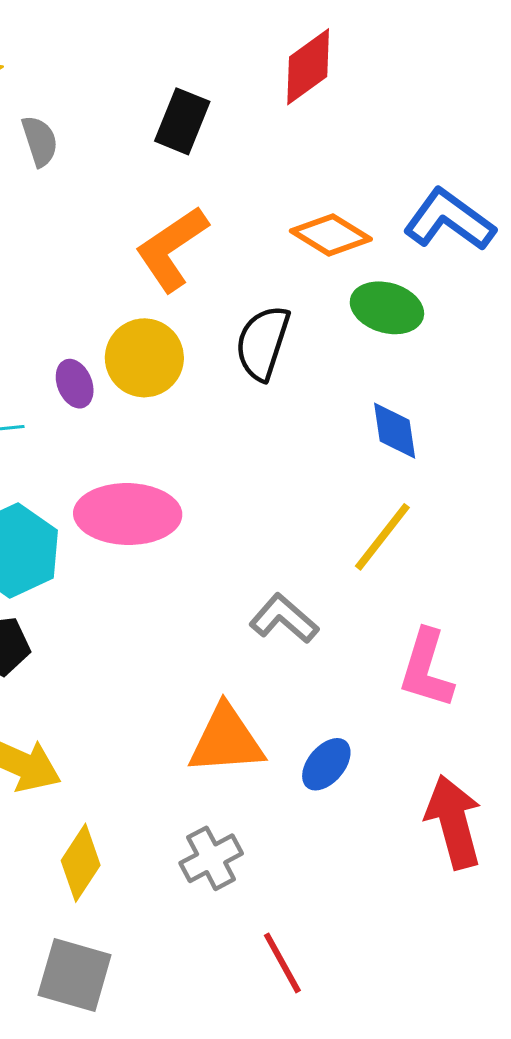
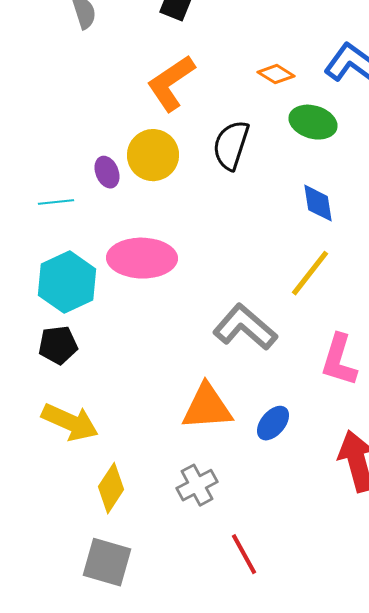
orange diamond: (331, 235) -> (276, 74), size x0.7
gray L-shape: (284, 619) -> (245, 327), size x1.4

